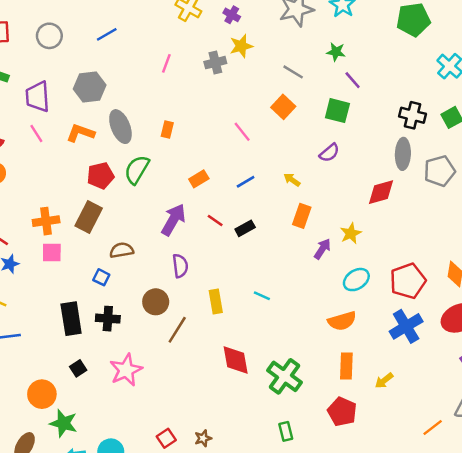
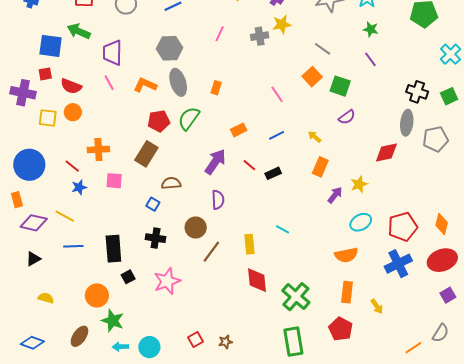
green star: (336, 52) -> (371, 29), moved
gray hexagon: (90, 87) -> (170, 48), moved
green square: (337, 111) -> (340, 86), moved
orange cross: (46, 221) -> (98, 149), moved
yellow rectangle: (216, 301) -> (249, 244), moved
black rectangle: (71, 319) -> (113, 249), moved
yellow arrow: (384, 381) -> (377, 306), turned -91
green rectangle: (286, 431) -> (293, 342), size x1.8

